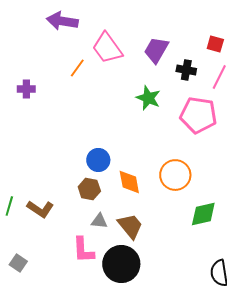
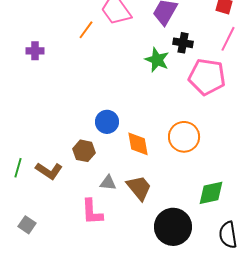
black cross: (186, 70) -> (183, 43), moved
brown hexagon: (89, 189) -> (84, 151), moved
green diamond: (203, 214) -> (211, 193), moved
black circle: (121, 264) -> (173, 227), moved

